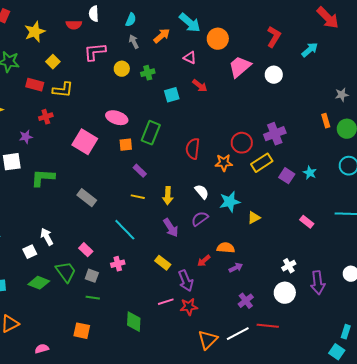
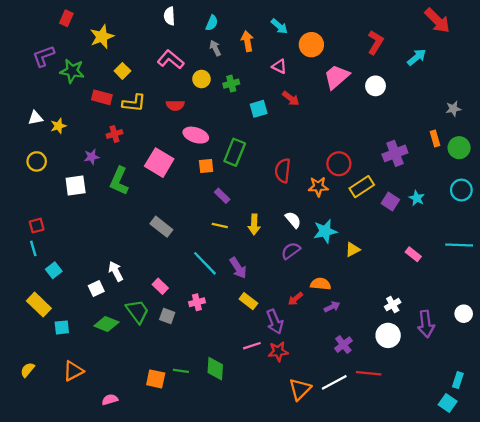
cyan arrow: (190, 23) -> (279, 26), size x0.7
red semicircle: (74, 25) -> (175, 105), moved
orange arrow: (162, 36) -> (247, 41), turned -60
pink L-shape: (95, 52) -> (171, 60), turned 45
purple cross: (275, 134) -> (395, 153), moved
green L-shape: (43, 178) -> (119, 181), moved, turned -70
purple arrow: (171, 228) -> (238, 268), moved
green line: (93, 298) -> (181, 371), moved

